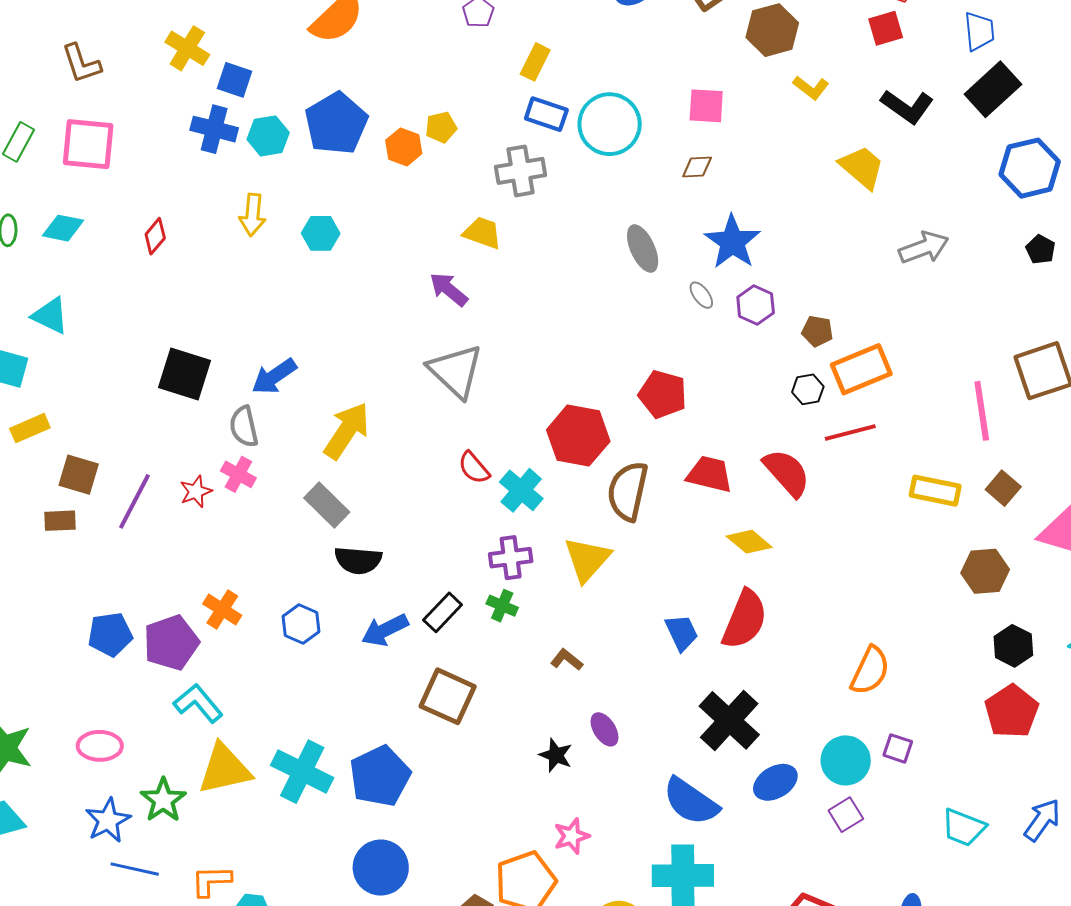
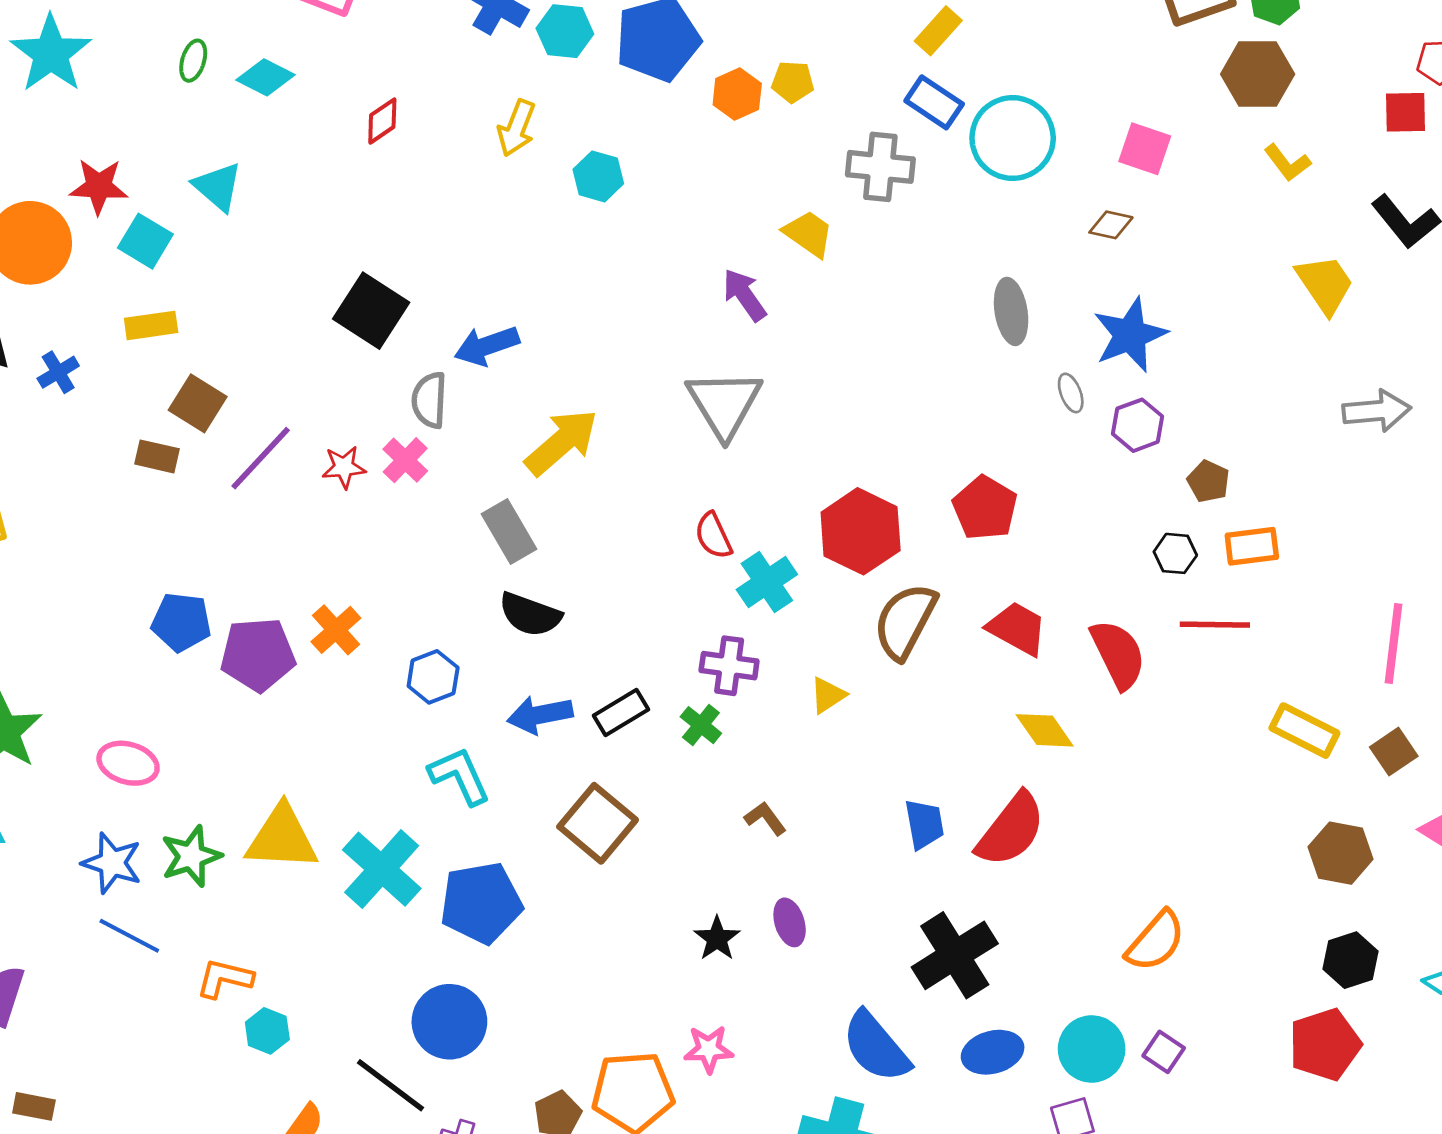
orange rectangle: (861, 369) -> (1252, 546), size x0.7
yellow triangle: (587, 559) -> (828, 695), size x0.6
cyan L-shape: (198, 703) -> (460, 776), moved
blue star: (108, 820) -> (112, 863), turned 30

